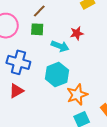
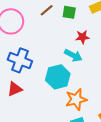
green square: (37, 29) -> (69, 12), moved
cyan arrow: (60, 46) -> (73, 55), moved

